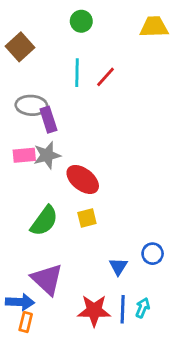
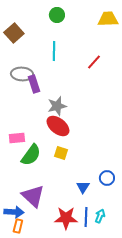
red line: (106, 77) -> (94, 62), moved
pink rectangle: (24, 155) -> (17, 138), moved
gray star: (47, 155) -> (57, 106), moved
yellow square: (87, 218) -> (61, 153), turned 32

